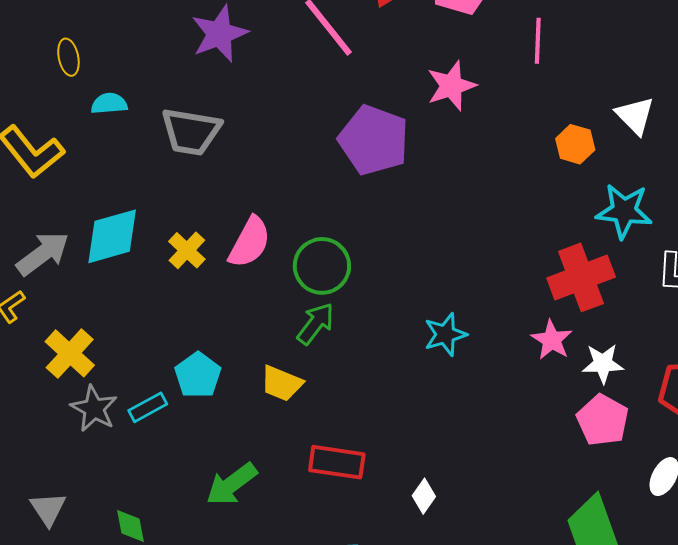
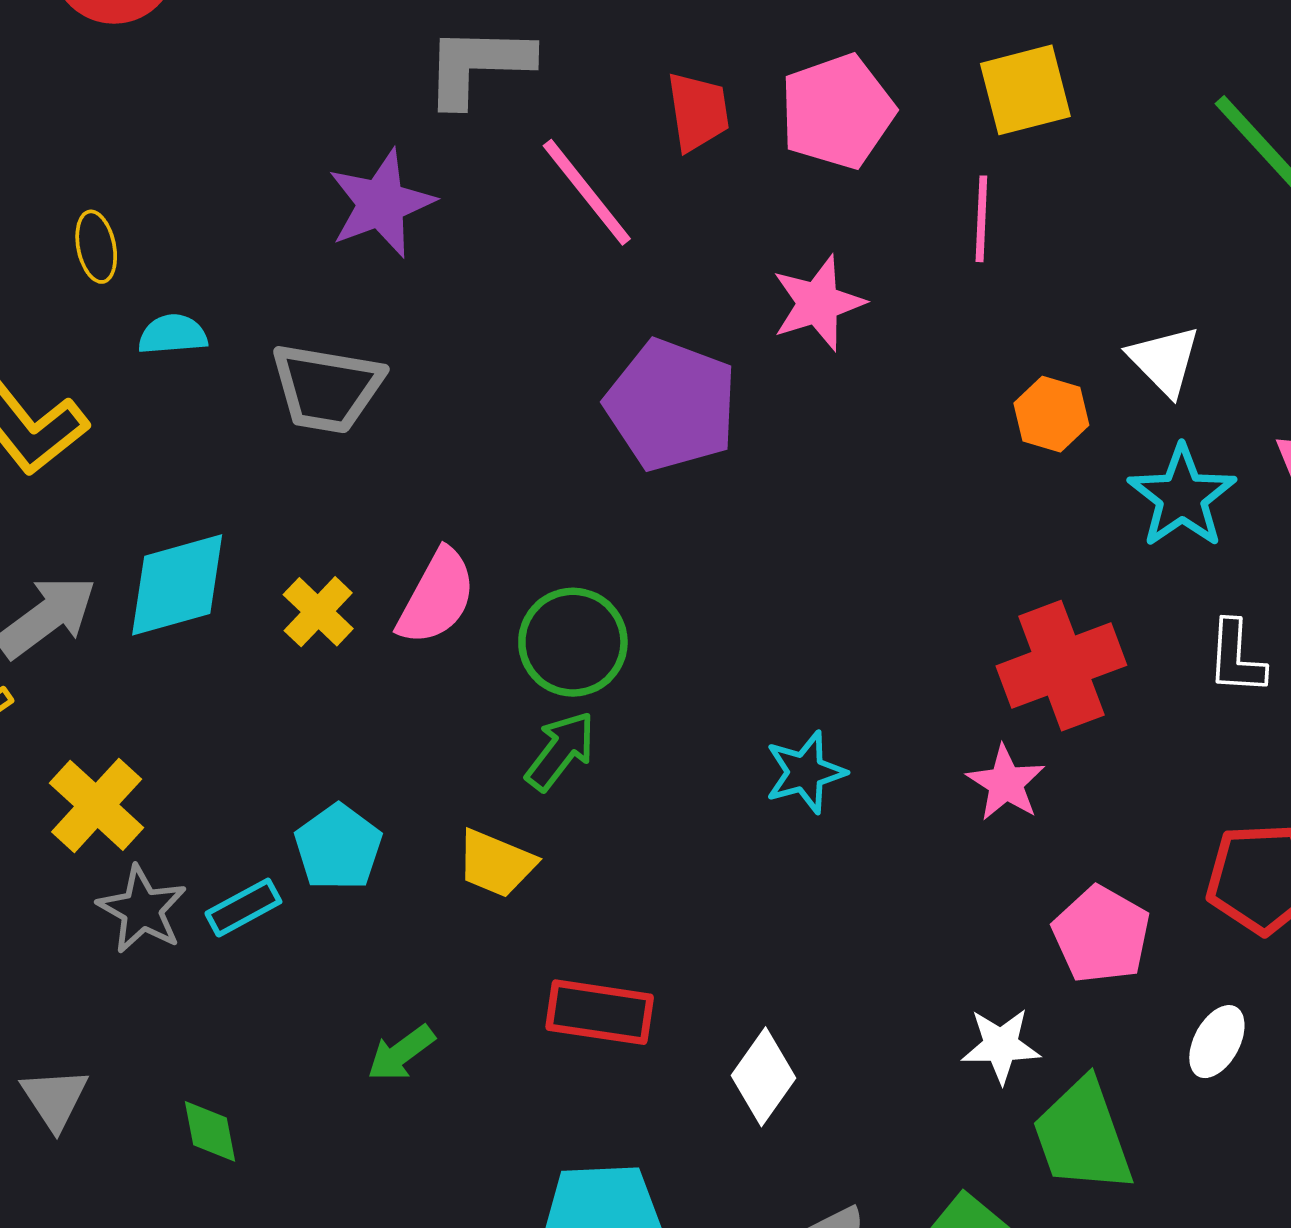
cyan star: (624, 211) -> (1182, 497), moved, turned 30
white star: (603, 364) -> (1001, 1046), moved
green arrow: (232, 484) -> (401, 1053), size x0.7
white diamond: (424, 496) -> (764, 1077), size x1.4

